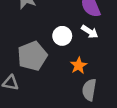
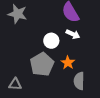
gray pentagon: (32, 56) -> (42, 64), moved

